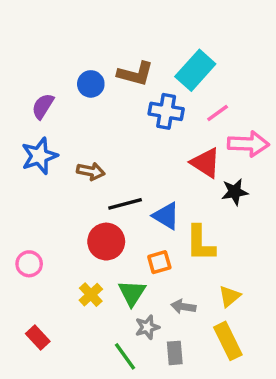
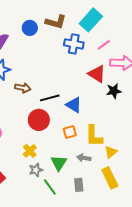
brown arrow: (91, 171) -> (23, 88), moved
yellow L-shape: (200, 243) -> (94, 136), moved
green triangle: (132, 293) -> (59, 163), moved
gray star: (147, 327) -> (36, 170), moved

